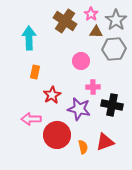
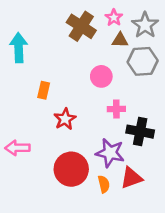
cyan arrow: (29, 38) -> (19, 48), moved
purple star: (79, 109) -> (110, 153), moved
pink arrow: (31, 119) -> (17, 148), moved

